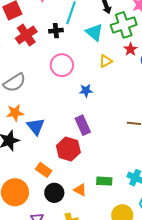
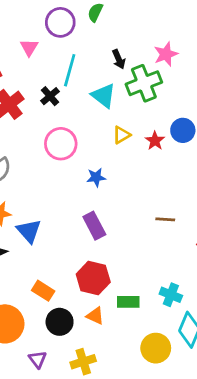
black cross: (56, 31) -> (50, 96), turned -32
red star: (131, 49) -> (155, 141), moved
red hexagon: (68, 149) -> (93, 278), moved

